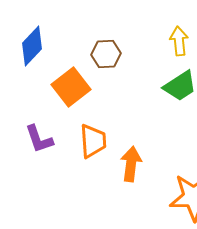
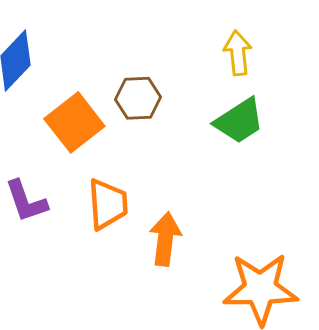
brown hexagon: (106, 54) -> (138, 98), moved

